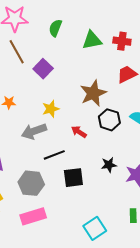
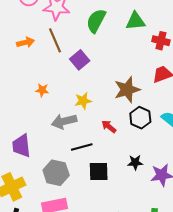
green semicircle: (55, 28) -> (96, 21), size x1.4
green triangle: (92, 40) -> (135, 21), moved

